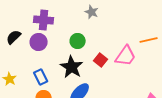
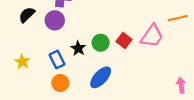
green circle: (78, 41) -> (101, 43), moved
black star: (72, 67) -> (78, 48), moved, size x0.6

